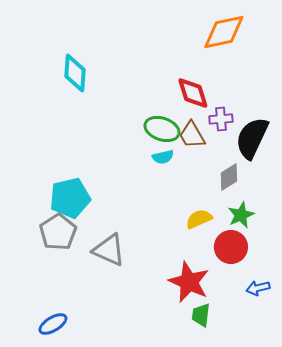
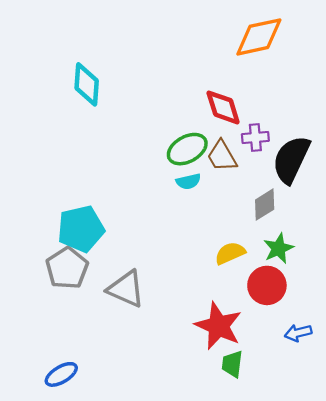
green ellipse: (162, 129) -> (187, 149), turned -48

